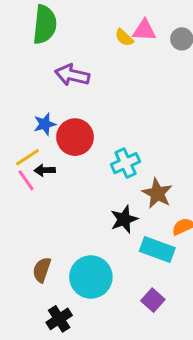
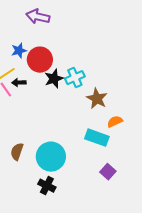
black star: (124, 219) -> (54, 79), moved
purple square: (153, 300) -> (108, 172), moved
black cross: (59, 319) -> (47, 186), moved, turned -30

